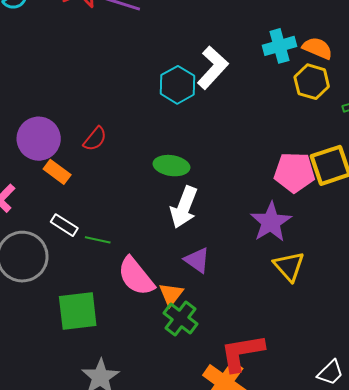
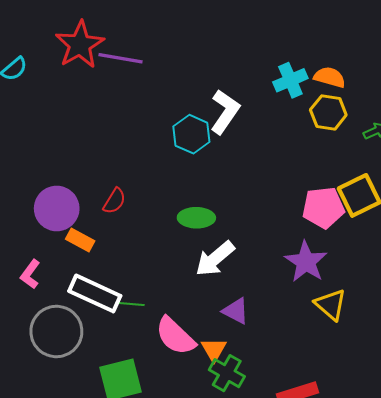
white arrow: (184, 207) -> (215, 259), turned 36
white rectangle: (64, 225) -> (95, 293), size x1.8

